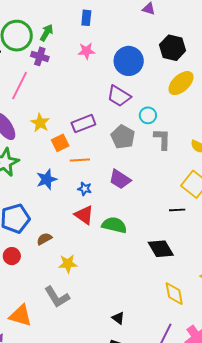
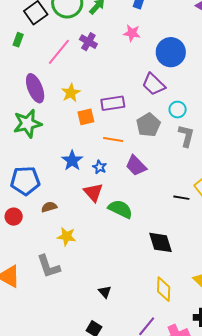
purple cross: (40, 56) -> (88, 42), moved
orange line: (80, 160) -> (113, 140), moved
blue star: (47, 179) -> (72, 161), moved, turned -30
black line: (177, 210) -> (181, 198), moved
black triangle: (118, 318) -> (105, 292), moved

